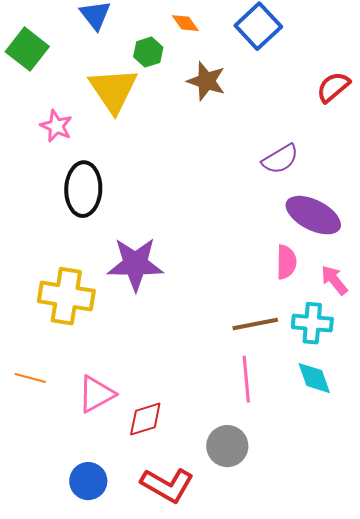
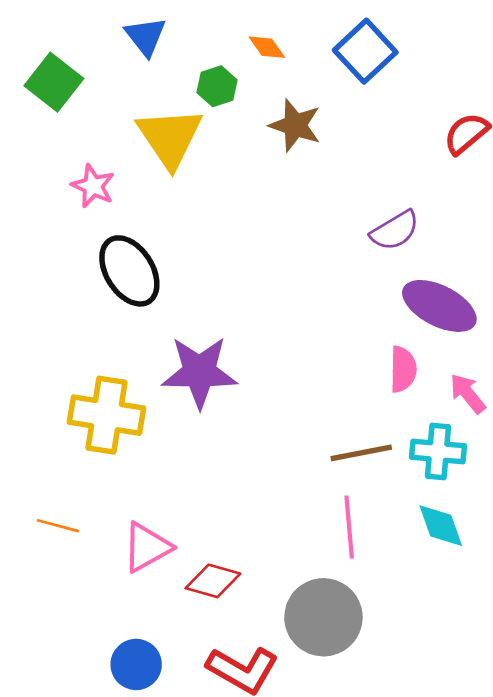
black ellipse: (83, 189) -> (129, 271), turned -34
red diamond: (145, 419) -> (213, 581), turned 33
gray circle: (227, 446) -> (323, 617), size x1.4

